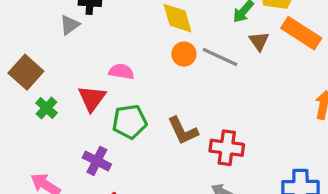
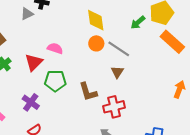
brown triangle: (259, 41) -> (117, 72), moved
red cross: (227, 148) -> (114, 107), turned -30

